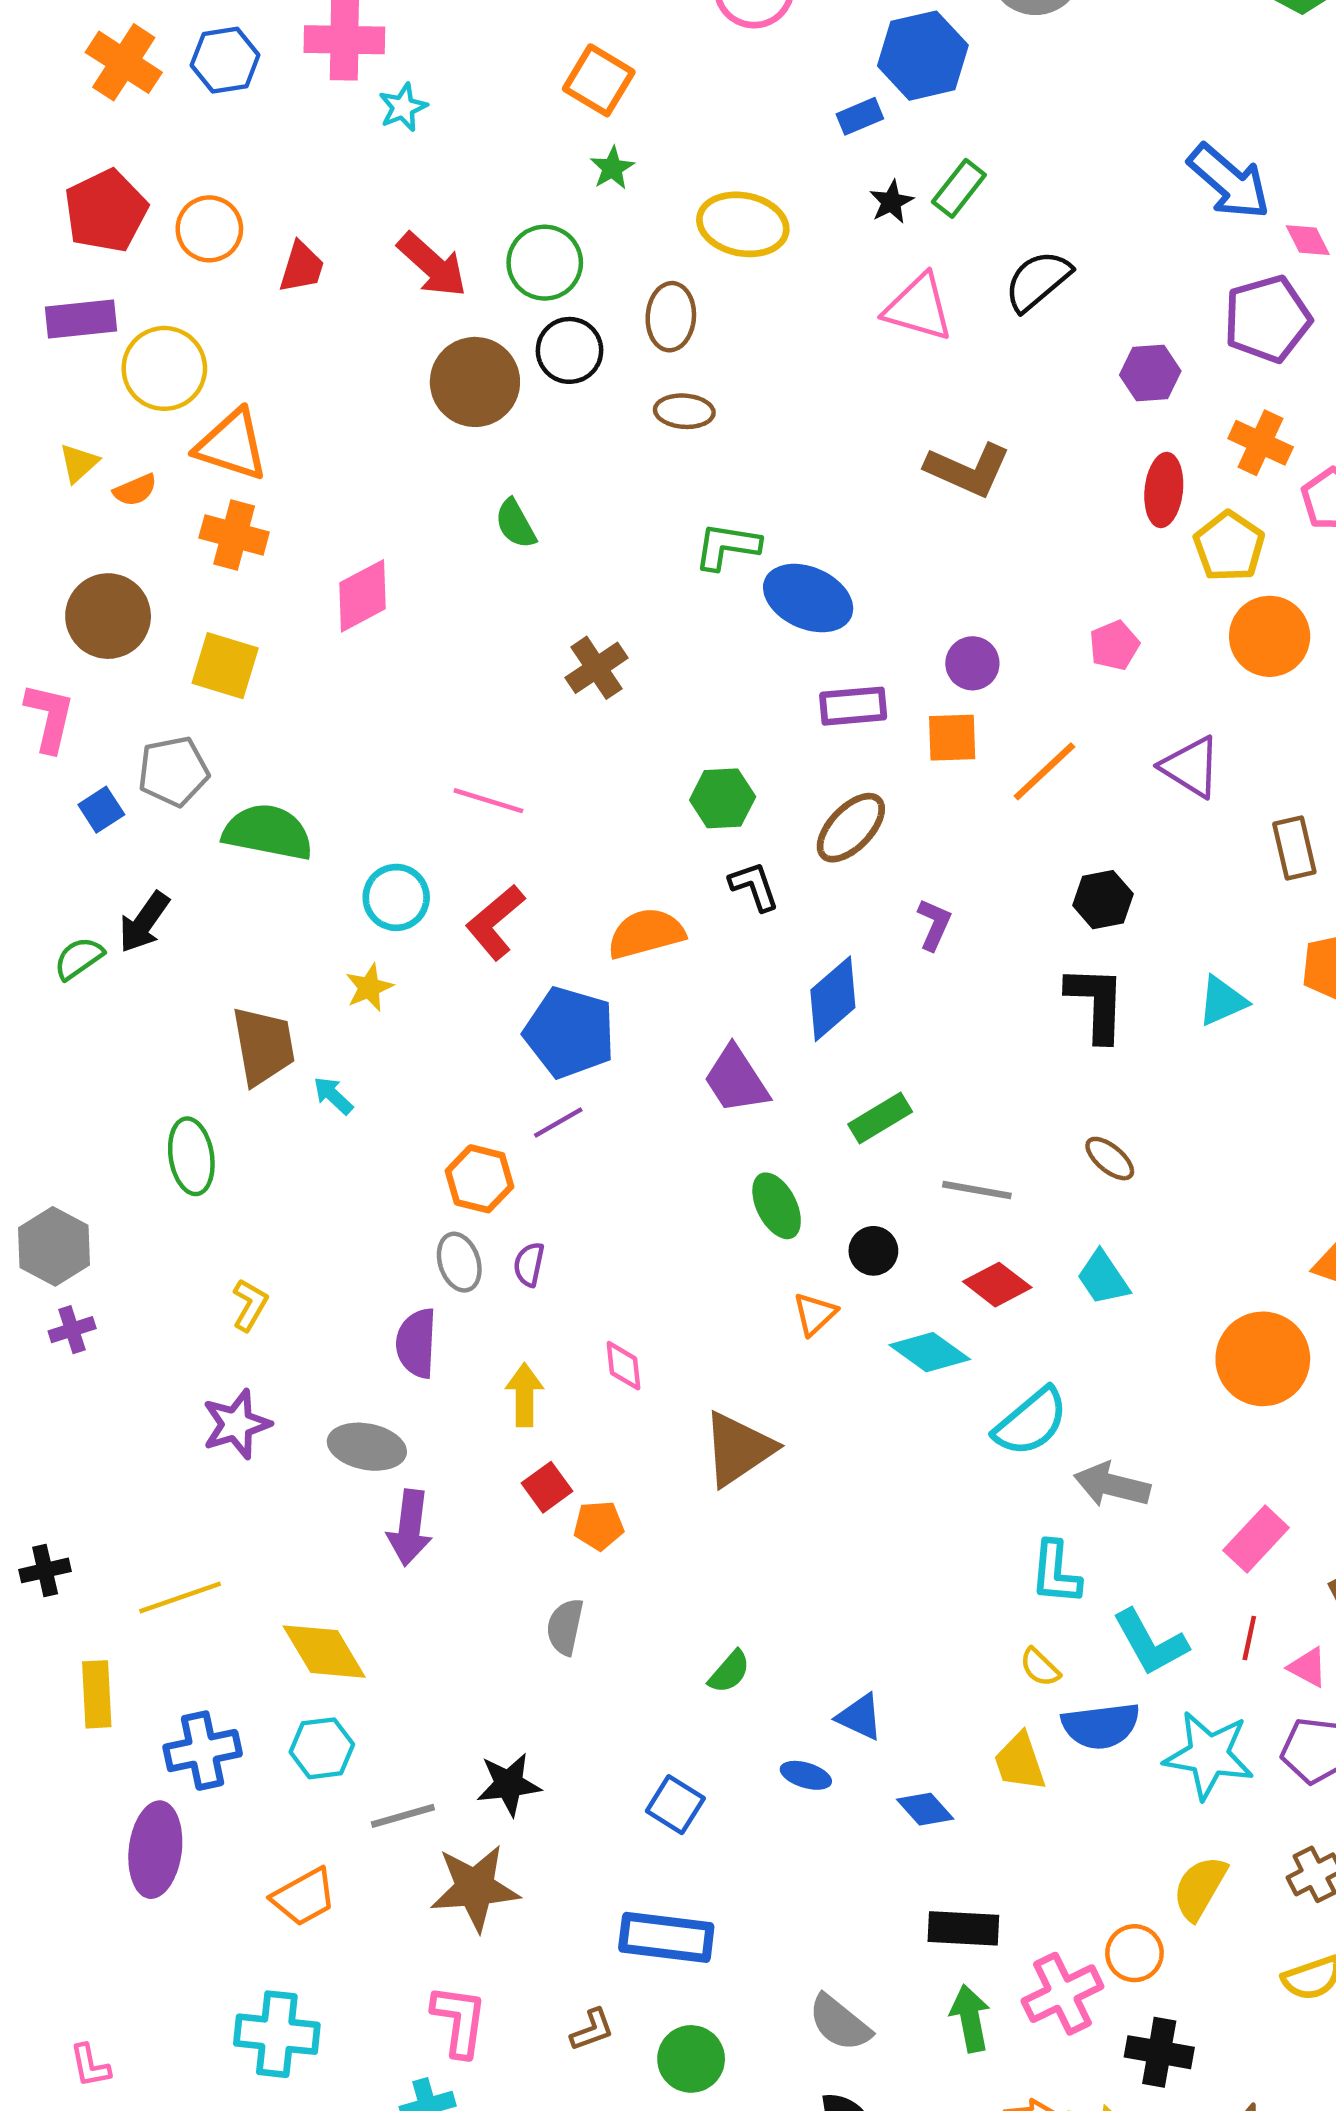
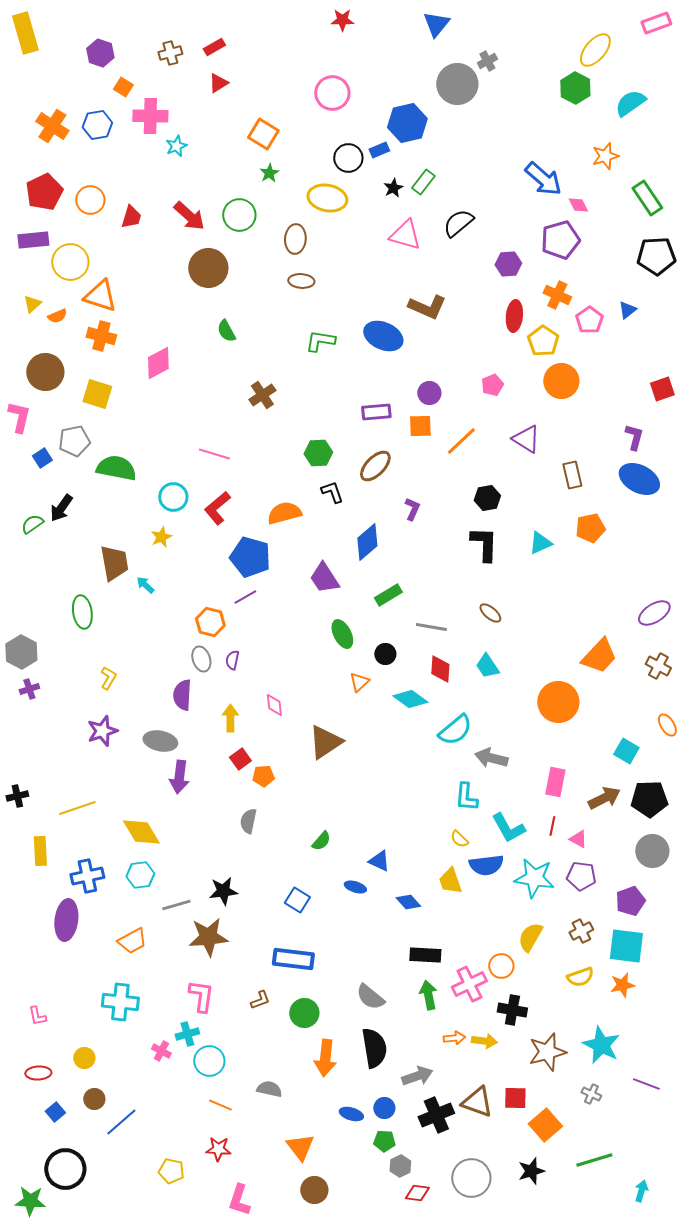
black circle: (569, 350) -> (348, 158), moved
blue ellipse: (808, 598) -> (383, 336), moved
red diamond: (997, 1285) -> (440, 669), turned 56
pink rectangle: (1256, 1539) -> (555, 782), turned -32

